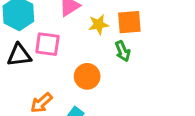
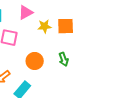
green arrow: (123, 51) -> (64, 59), moved

